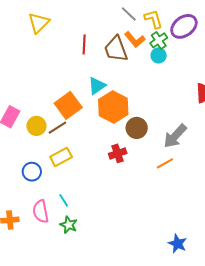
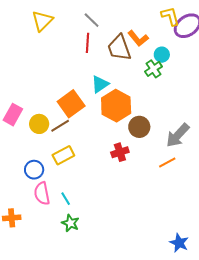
gray line: (129, 14) -> (92, 20), moved
yellow L-shape: (153, 19) -> (170, 16), moved
green cross: (159, 40) -> (153, 69), moved
pink semicircle: (41, 212) -> (42, 193), moved

